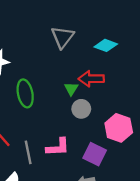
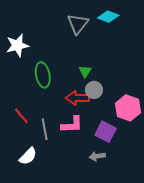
cyan diamond: (106, 45) -> (108, 17), moved
red arrow: (91, 79) -> (77, 98), moved

